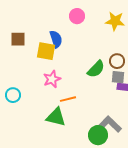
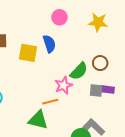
blue semicircle: (56, 39) -> (49, 44), moved
gray square: (118, 77) -> (96, 90), moved
pink star: (52, 79) -> (64, 85), moved

